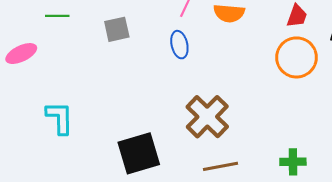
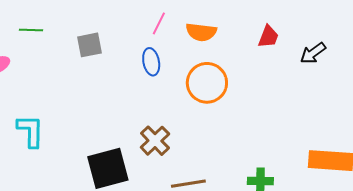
orange circle: (297, 57) -> (207, 83), moved
brown cross: (207, 117) -> (155, 141), moved, size x0.7

